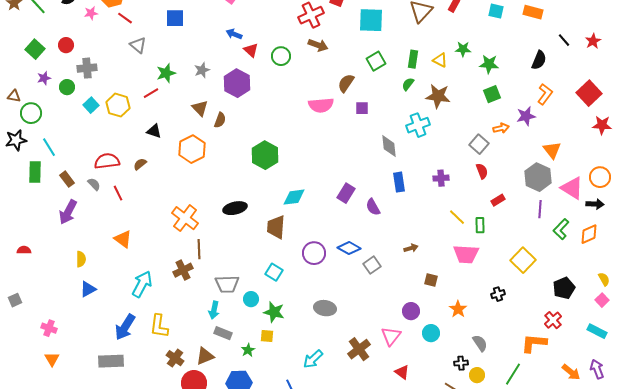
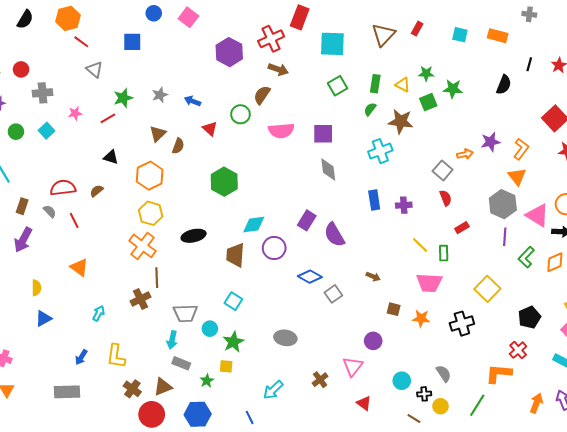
pink star: (91, 13) -> (75, 113), moved
blue arrow: (234, 34) -> (193, 101), moved
black line: (564, 40) -> (529, 64), turned 56
red triangle: (251, 50) -> (210, 129), moved
green circle: (281, 56) -> (240, 114), moved
purple hexagon: (237, 83) -> (229, 52), moved
brown semicircle: (346, 83) -> (262, 95), moved
green circle: (67, 87) -> (16, 132), moved
green square: (492, 94) -> (428, 102), moved
orange L-shape: (545, 94) -> (521, 149), moved
yellow hexagon: (118, 105) -> (151, 213), moved
brown triangle: (200, 108) -> (158, 134), turned 30
purple square: (362, 108) -> (323, 134), size x1.5
gray diamond: (389, 146) -> (328, 169), moved
brown rectangle: (67, 179) -> (22, 206), turned 56
blue rectangle: (399, 182) -> (374, 200), moved
purple semicircle: (373, 207) -> (334, 235), size x1.4
brown arrow: (411, 248) -> (373, 277), turned 40
purple circle: (314, 253) -> (274, 248), moved
cyan arrow: (142, 284) -> (99, 313), size x0.6
black cross: (498, 294) -> (462, 324), size x1.6
orange star: (458, 309) -> (421, 318), moved, turned -30
green star: (274, 312) -> (233, 342), turned 30
blue arrow: (125, 327) -> (81, 357), size x0.6
cyan circle: (431, 333) -> (402, 381), moved
brown cross: (359, 349) -> (320, 380), size x0.7
orange arrow: (571, 372) -> (536, 403), turned -108

